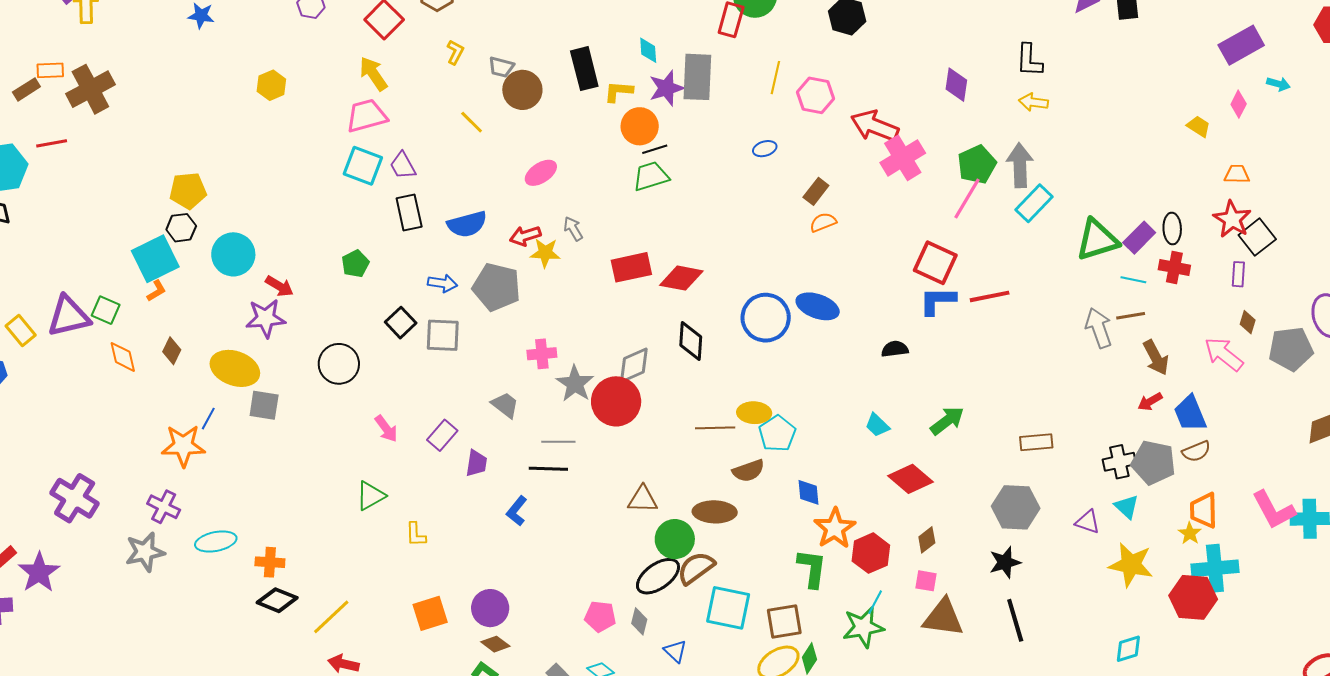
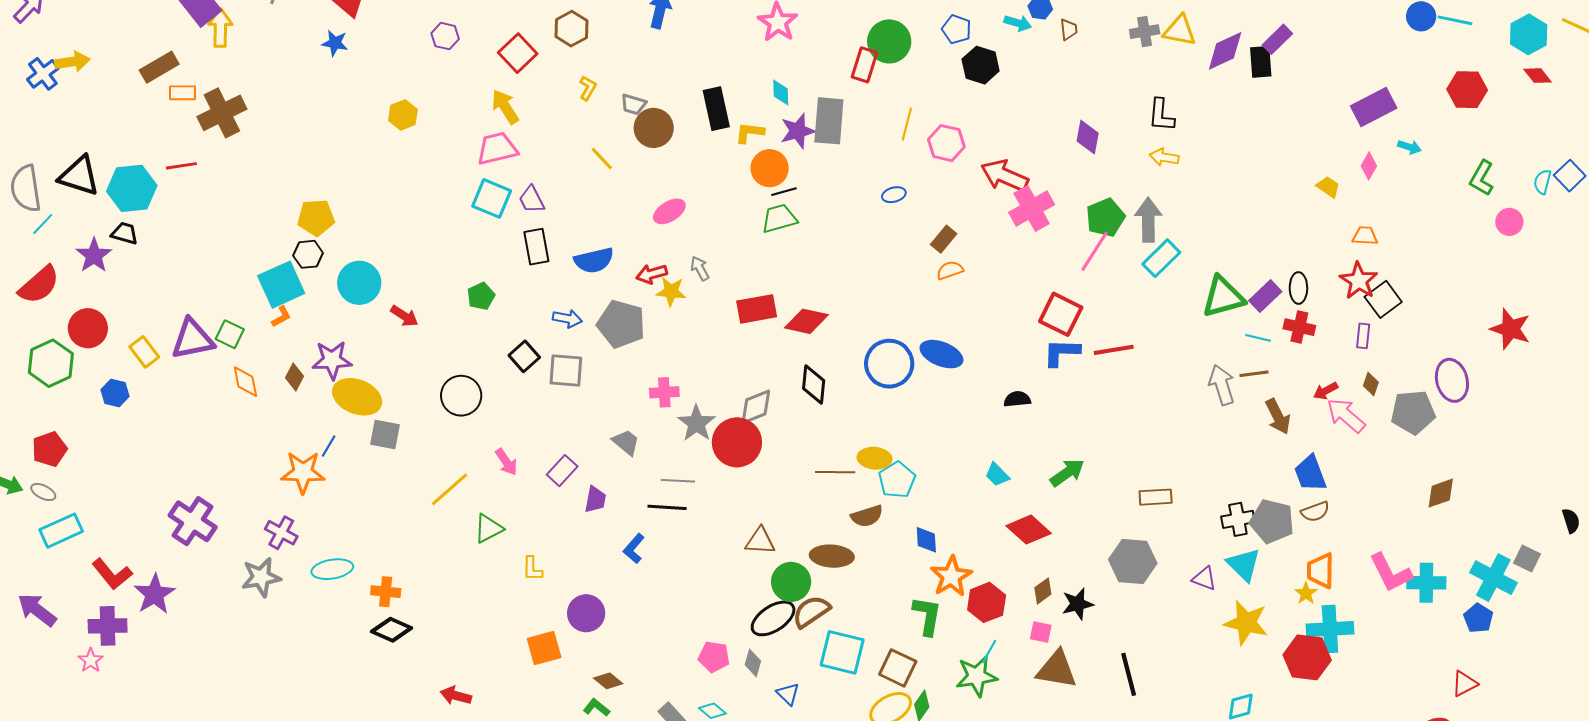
brown rectangle: (26, 89) -> (159, 67), moved, size x1.4
purple star: (266, 318) -> (332, 360), moved
red arrow: (1150, 402) -> (1326, 391), moved
cyan triangle: (1127, 507) -> (1244, 565), size x1.4
black star: (1005, 562) -> (1078, 604), moved
purple circle: (490, 608) -> (586, 613), moved
yellow line: (331, 617) -> (450, 489), moved
brown square: (784, 622) -> (898, 668), turned 33

